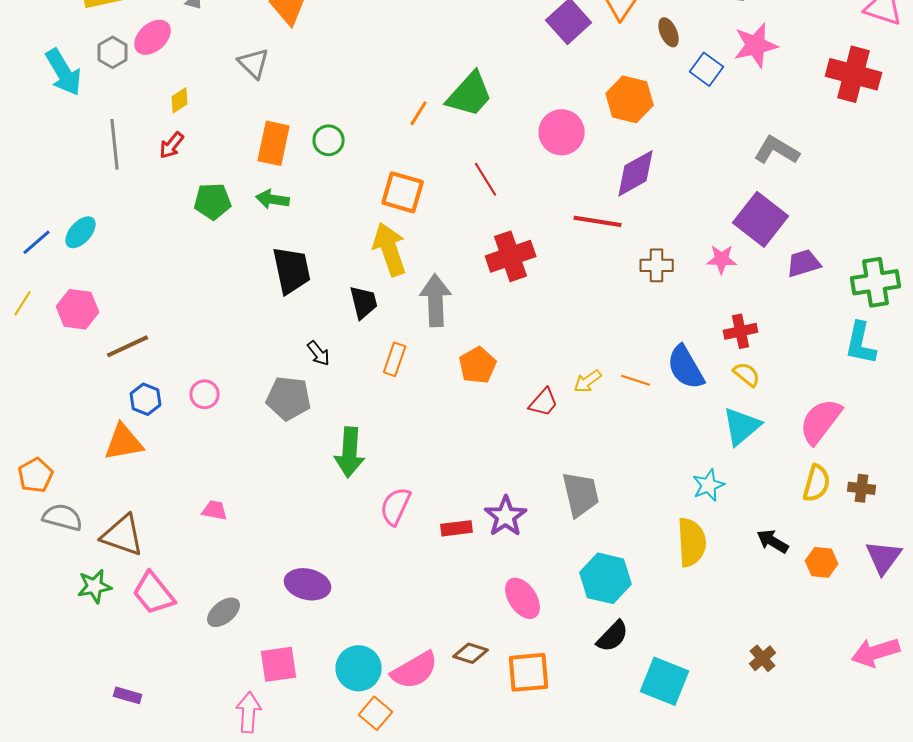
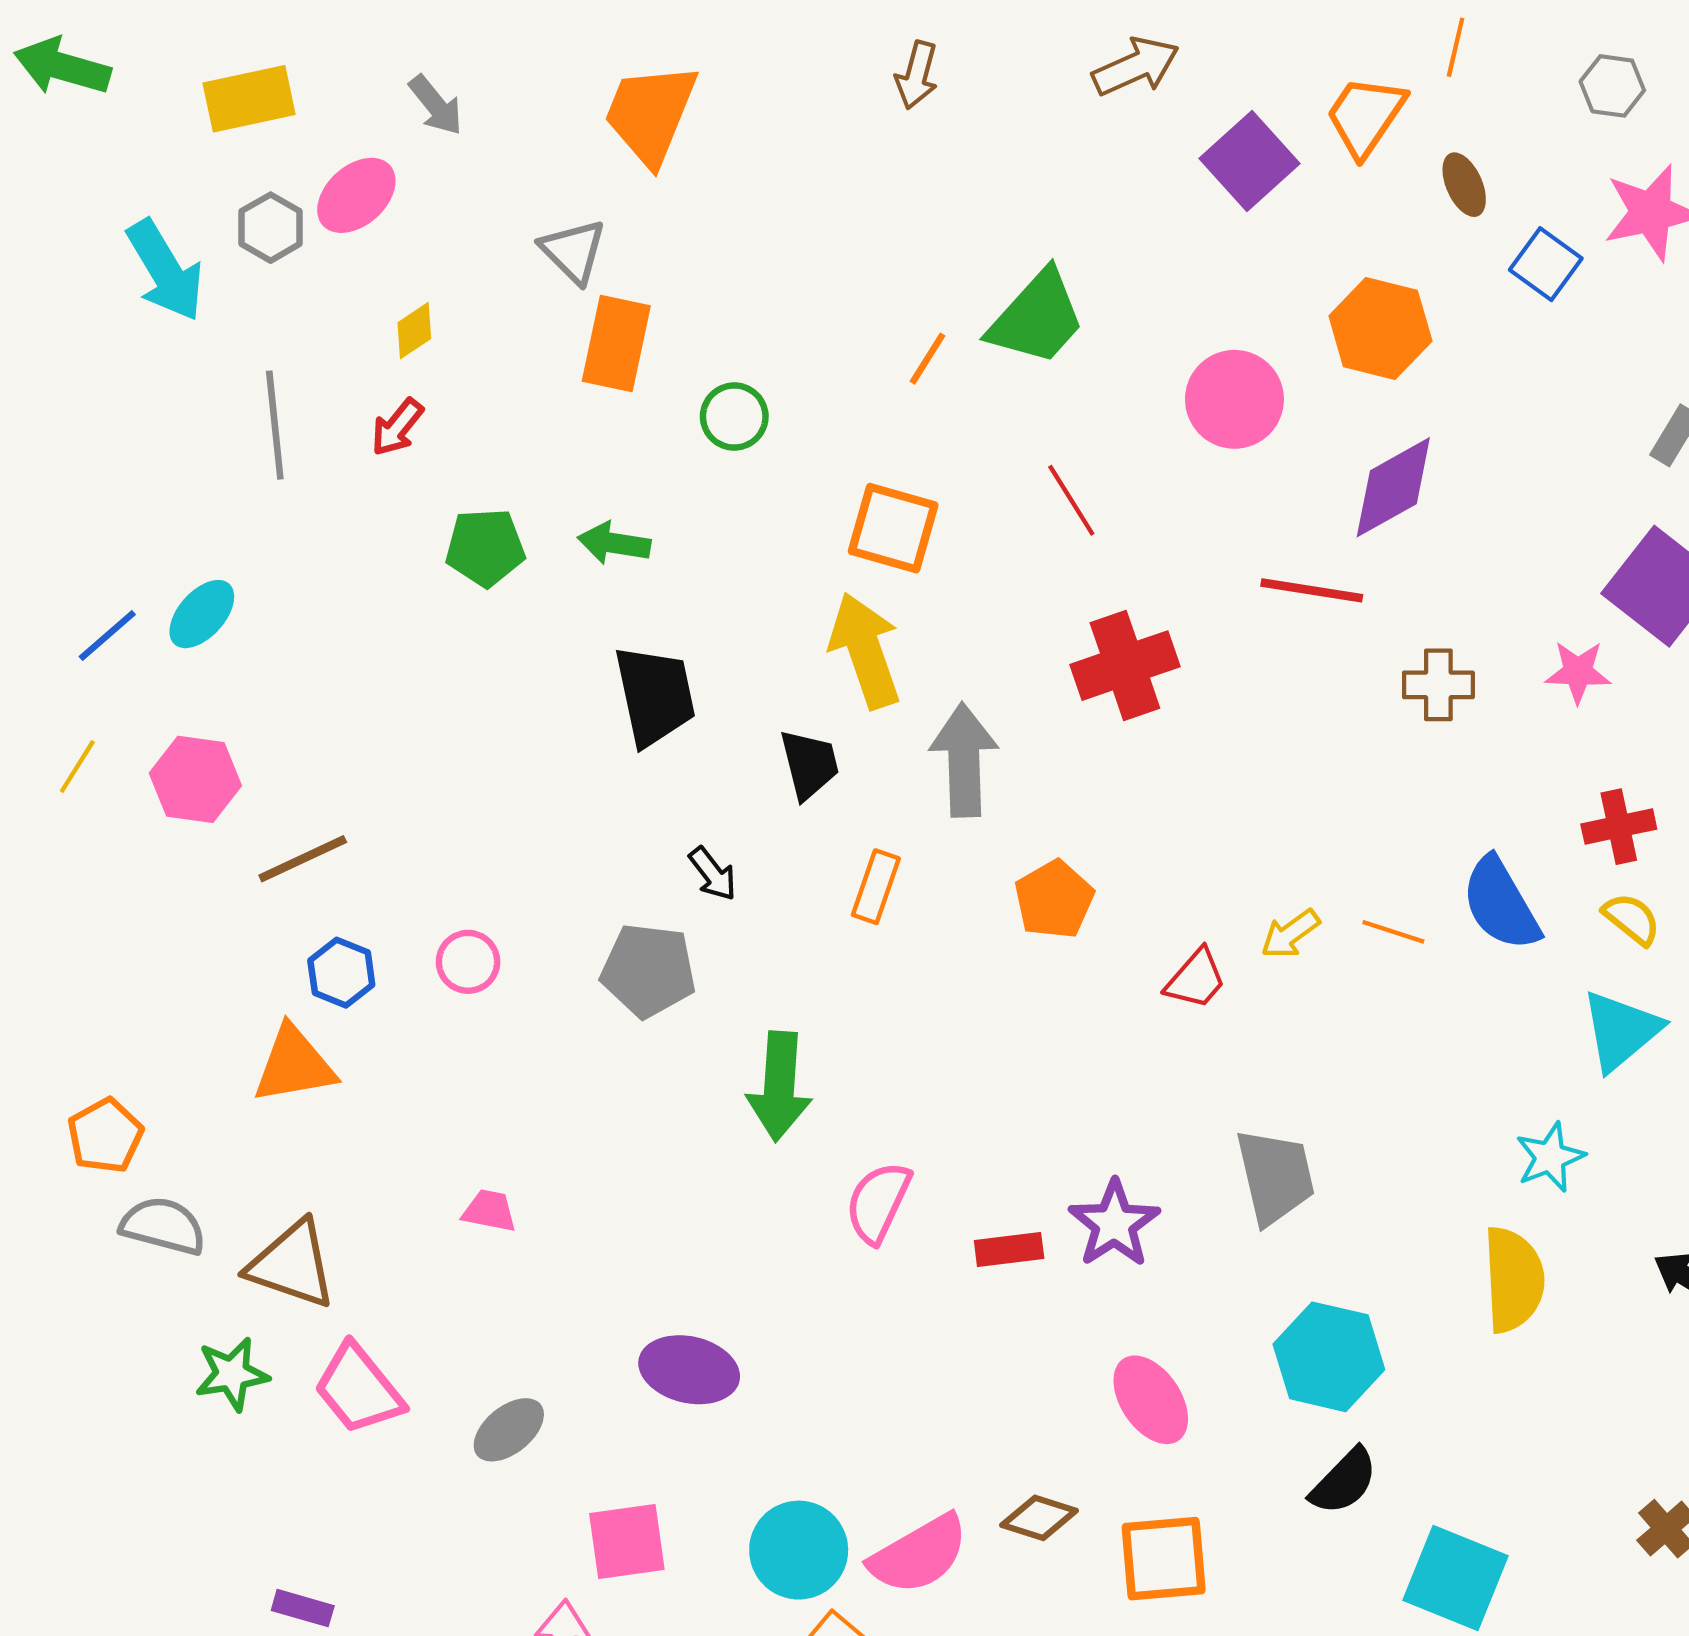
orange rectangle: (274, 143) -> (616, 344), moved

